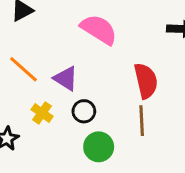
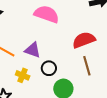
red semicircle: (146, 81) -> (84, 40), turned -85

